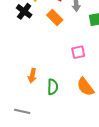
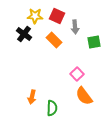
pink square: (78, 52) -> (77, 74), turned -32
orange semicircle: (85, 87) -> (84, 96), moved

